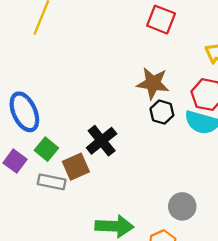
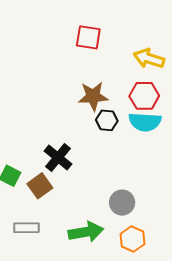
gray rectangle: (52, 182) -> (27, 228), moved
gray circle: (182, 206) -> (122, 203), moved

